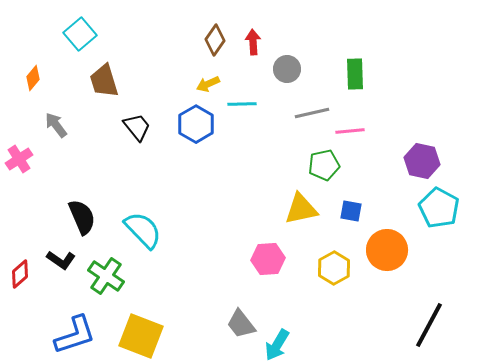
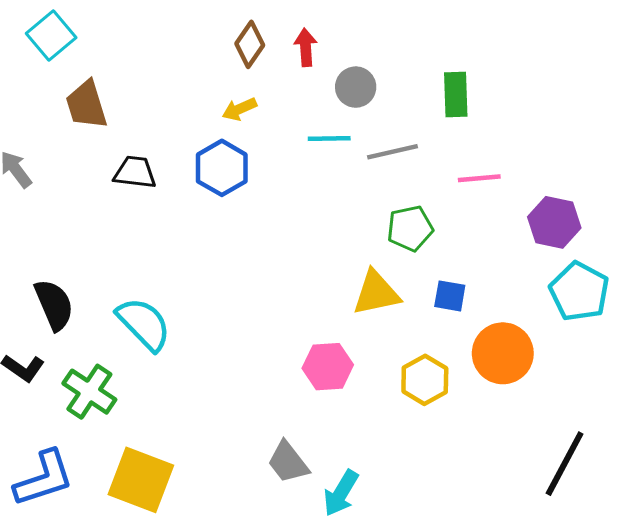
cyan line: (242, 104) -> (329, 139), moved
black trapezoid: (137, 127) -> (135, 172), turned -44
pink line: (350, 131) -> (479, 178), moved

